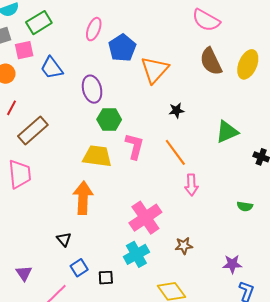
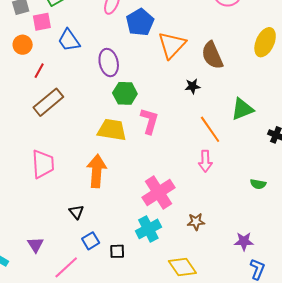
brown semicircle: (211, 61) -> (212, 55), moved
red line: (11, 108) -> (39, 71), moved
orange line: (175, 152) -> (210, 129), moved
pink trapezoid: (20, 174) -> (43, 164), moved

